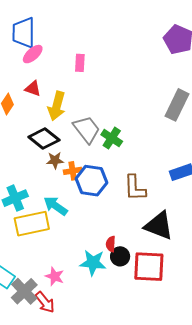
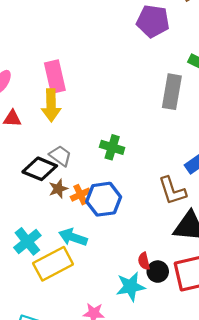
pink rectangle: (80, 63) -> (55, 77), size x1.6
yellow arrow: (57, 106) -> (51, 105), moved
gray trapezoid: (87, 129) -> (60, 156), moved, size x0.7
brown L-shape: (135, 188) -> (172, 191), moved

